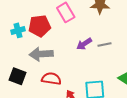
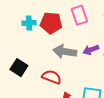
gray arrow: (41, 54) -> (65, 52), moved

